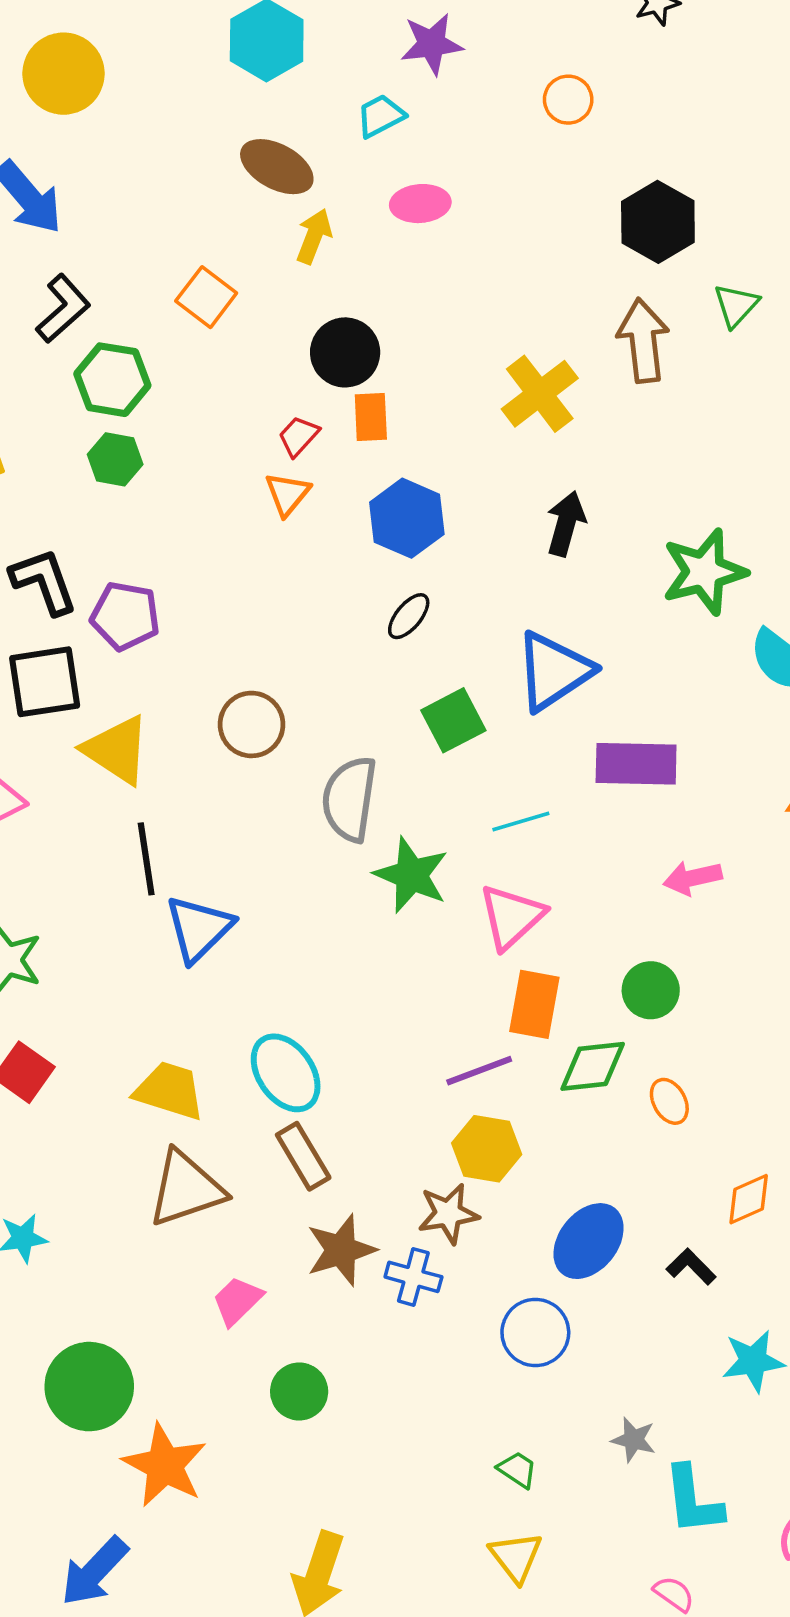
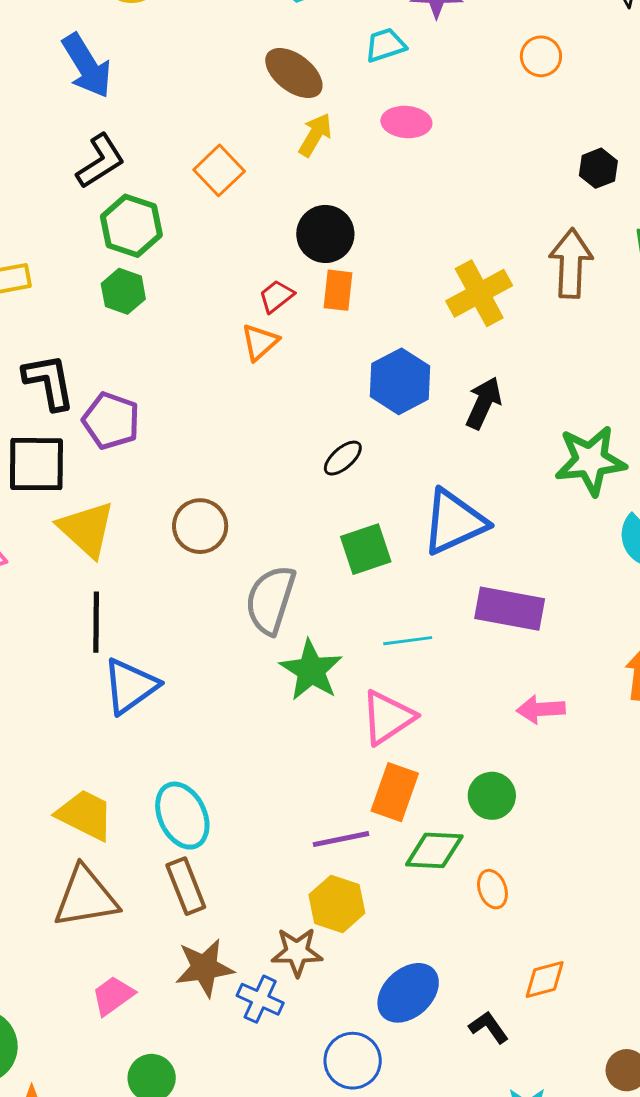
black hexagon: (658, 222) -> (598, 168), size x0.6
blue hexagon: (407, 518) -> (400, 381), moved

